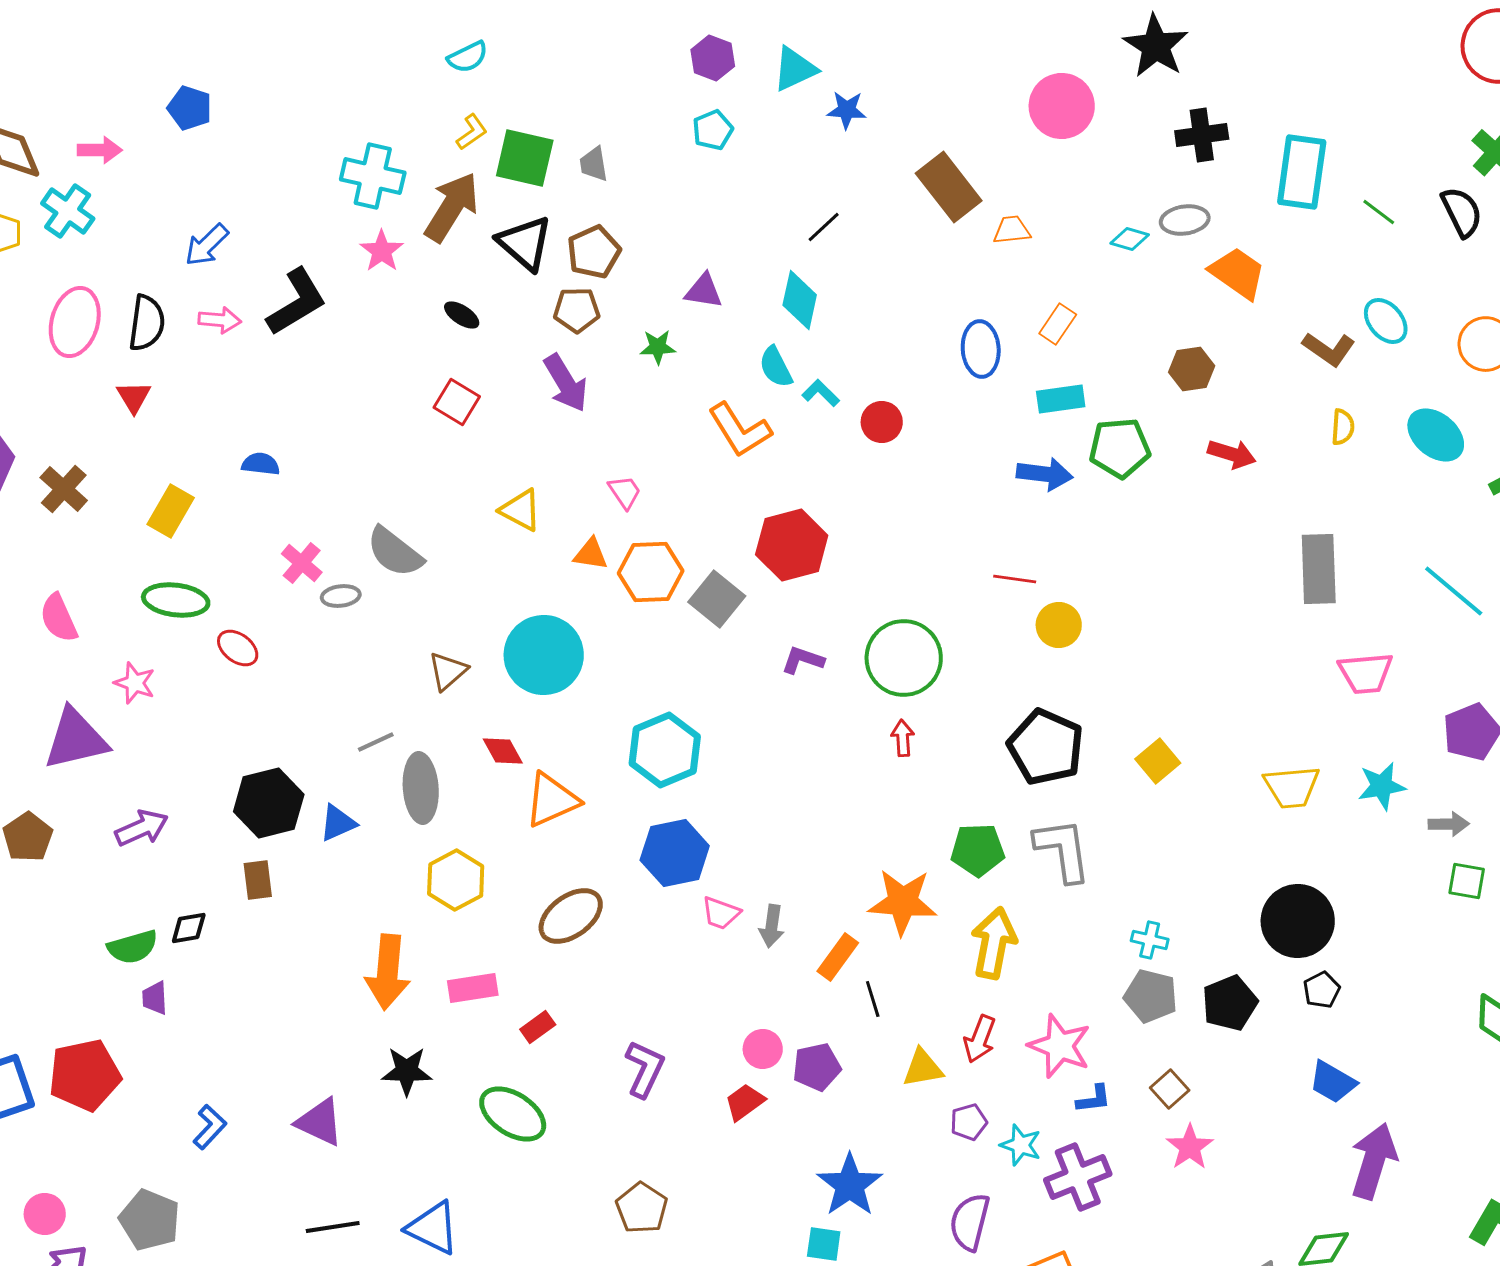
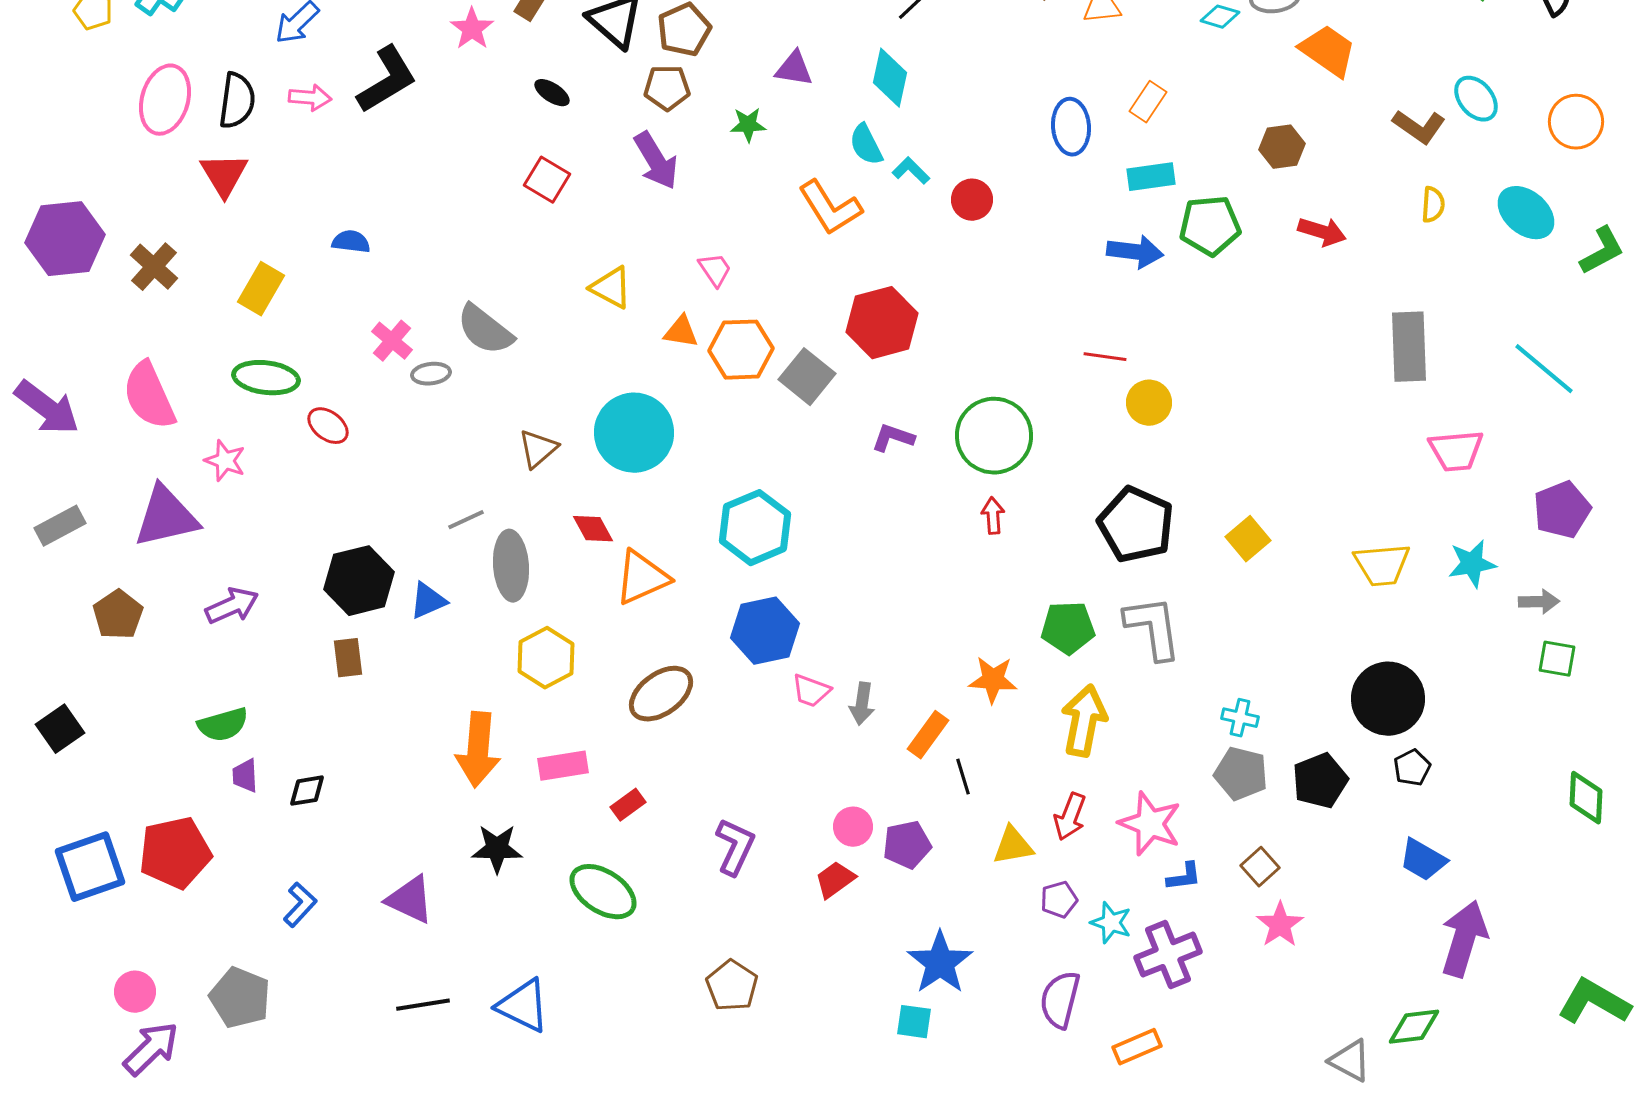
red triangle: (134, 397) -> (224, 175), size x1.4
pink semicircle: (59, 618) -> (149, 396), size x1.4
orange star: (903, 902) -> (993, 680), size x0.7
black diamond: (189, 928) -> (307, 791), moved

